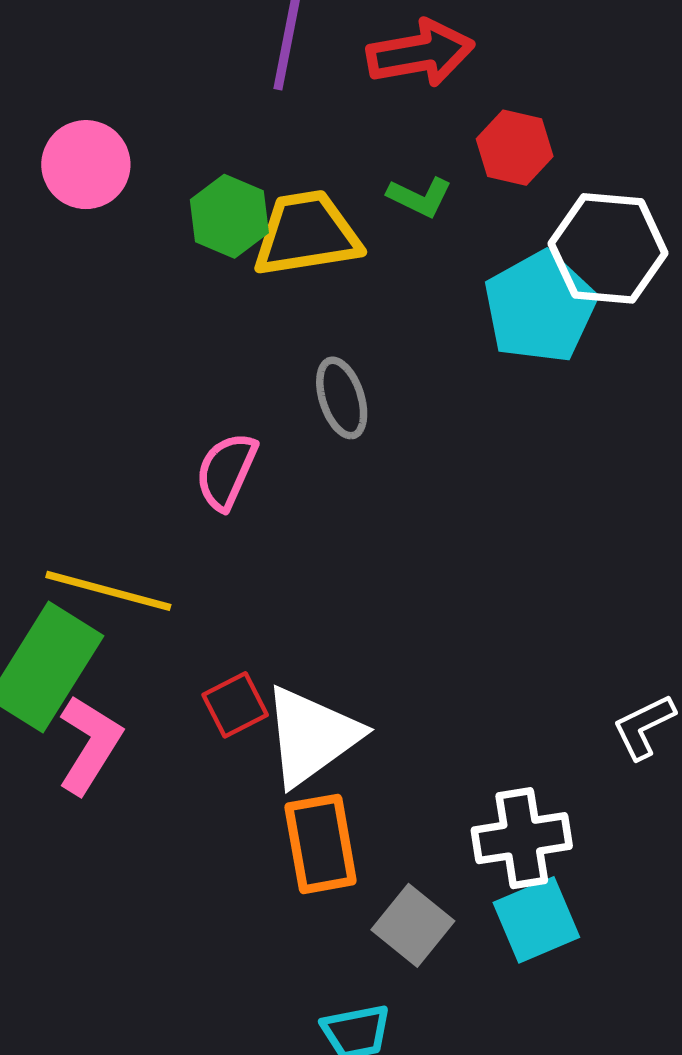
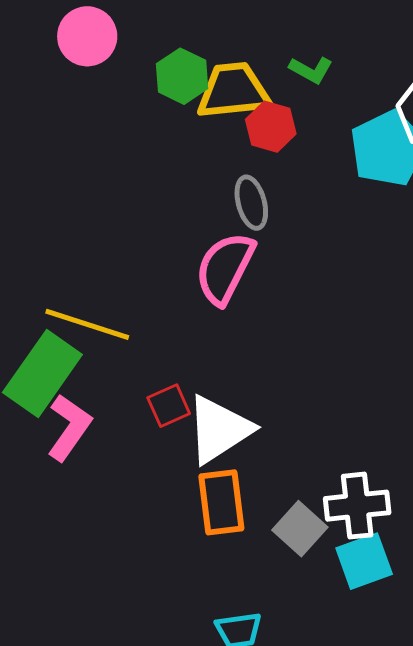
red hexagon: (515, 148) -> (271, 127), moved
pink semicircle: (226, 471) -> (225, 268), moved, size x1.4
gray square: (413, 925) -> (300, 529), moved

